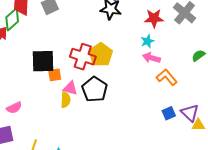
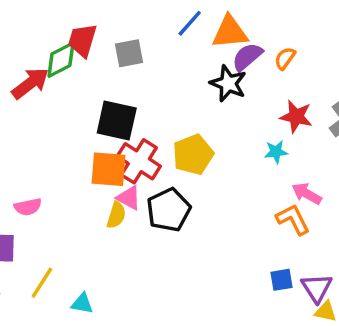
red cross: (83, 57) -> (139, 161), moved
pink arrow: (151, 58) -> (307, 194), moved
black square: (43, 61) -> (117, 120), moved
orange square: (55, 75) -> (109, 169), size x1.6

